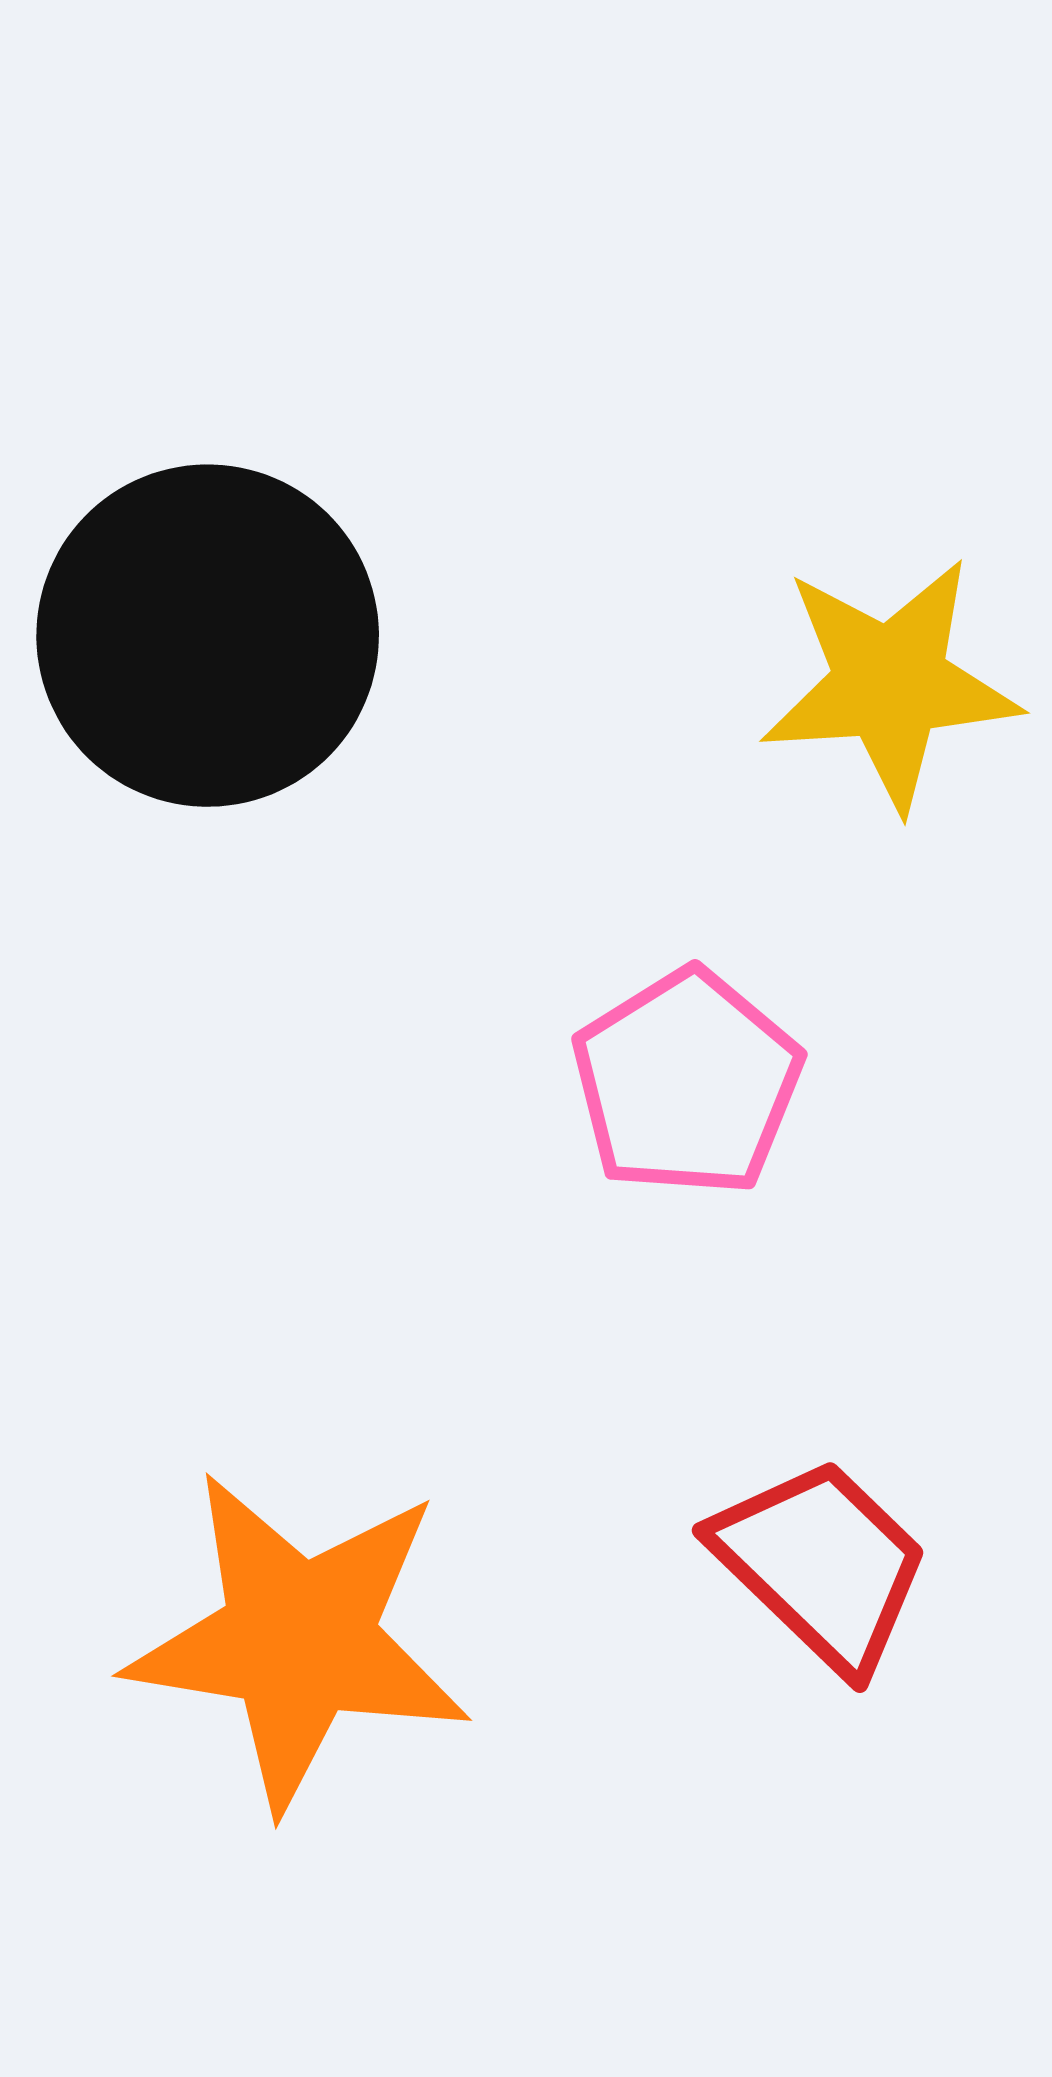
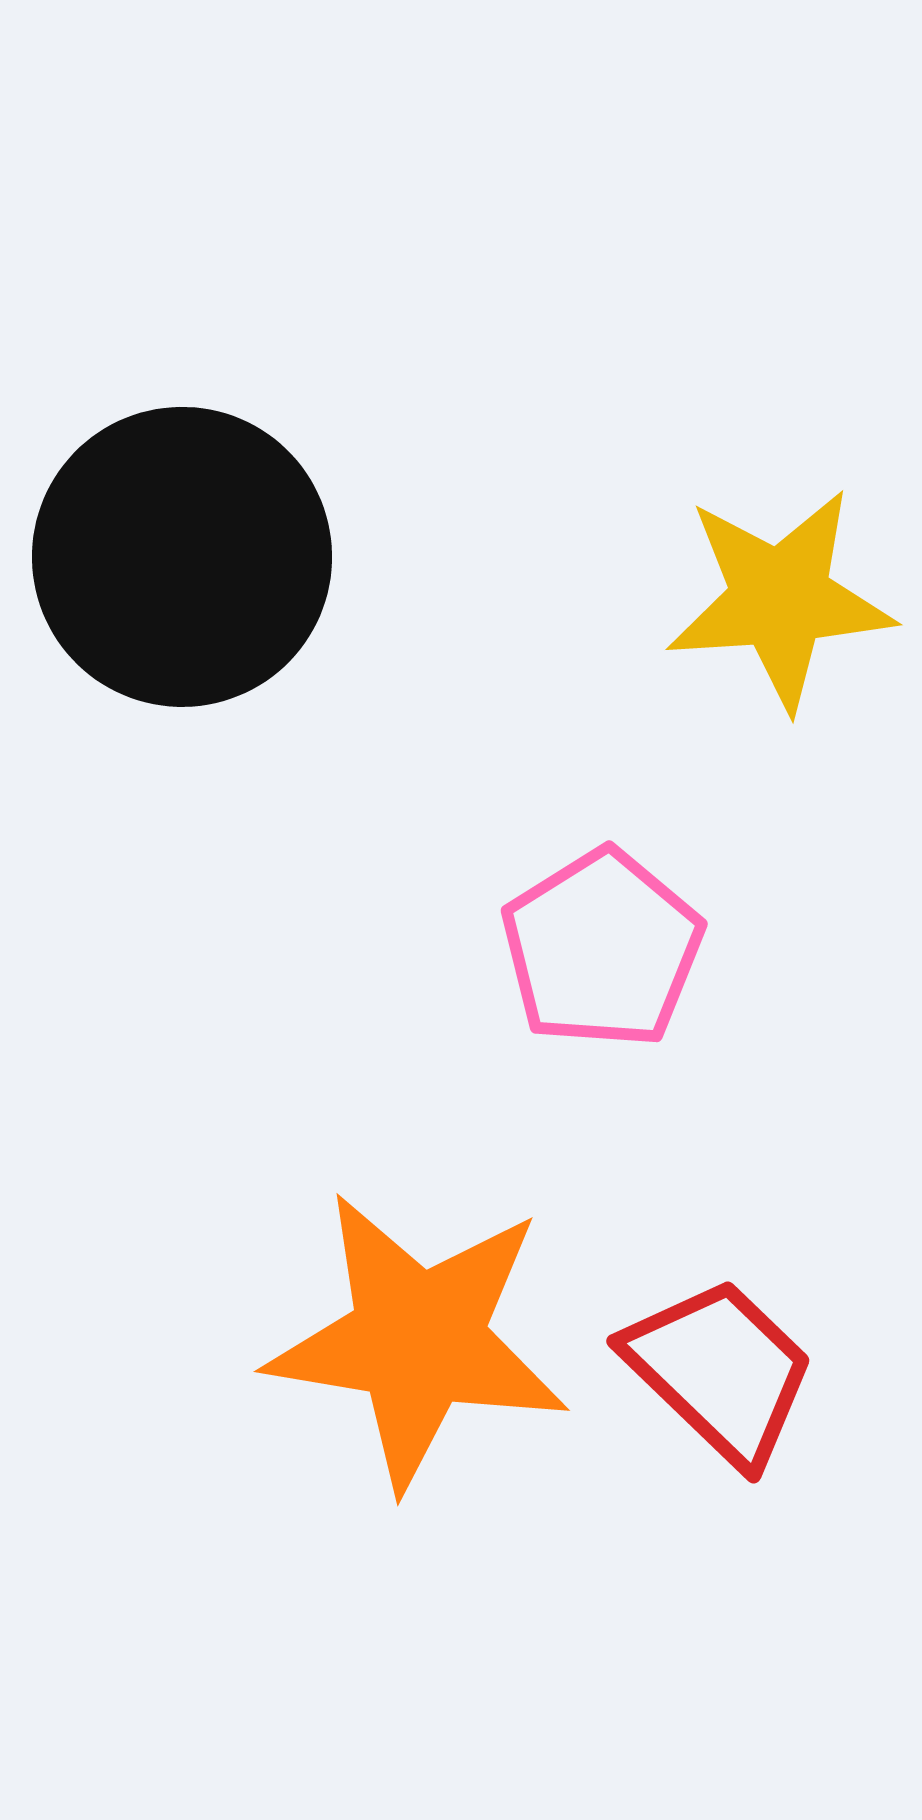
orange star: (299, 1640) -> (418, 1340), moved

